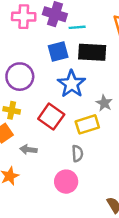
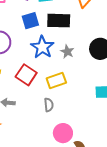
gray star: (104, 103) -> (67, 52), moved
pink circle: (66, 182) -> (63, 133), moved

